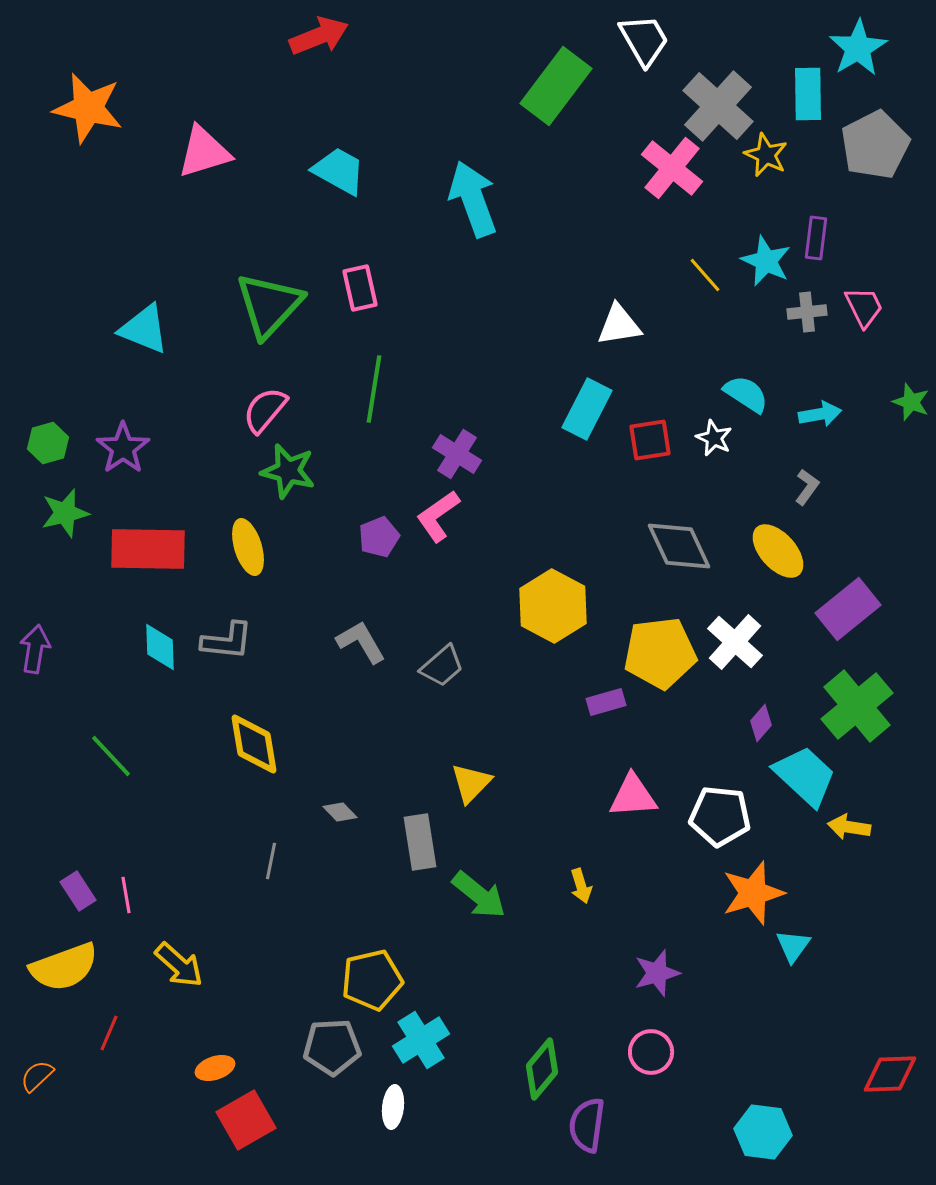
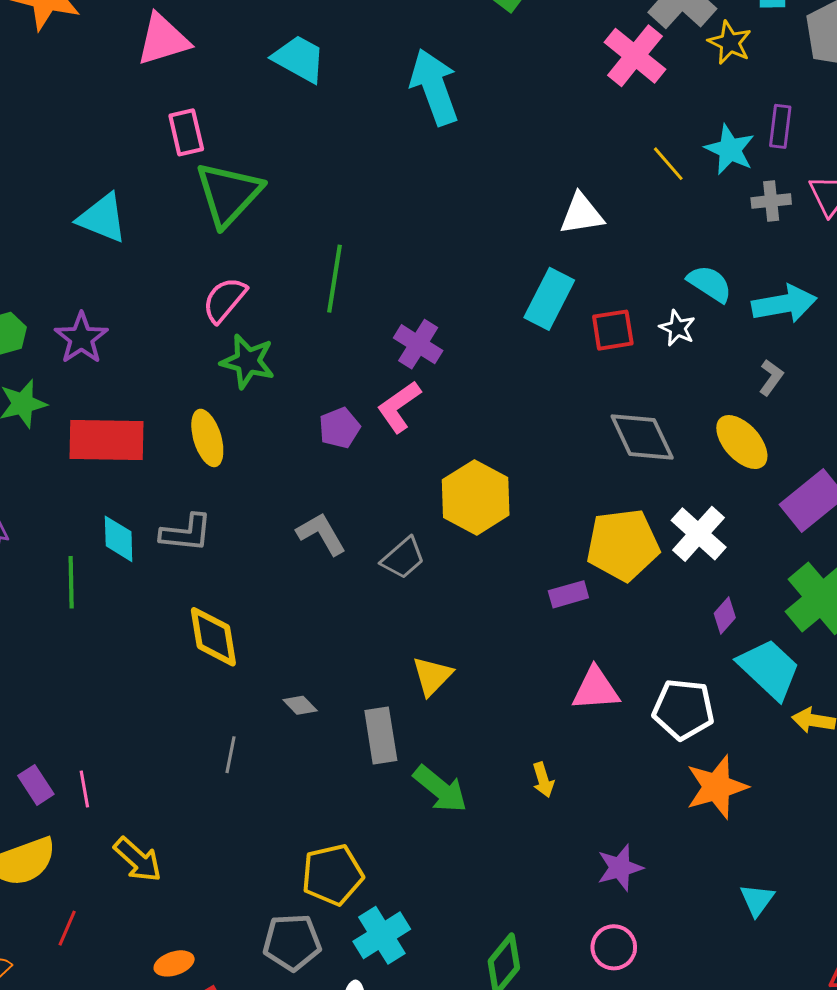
pink rectangle: (360, 288) -> (186, 132), moved
cyan arrow: (820, 414) -> (784, 304), size x1.5
yellow hexagon: (553, 606) -> (476, 497), moved
green line: (111, 756) -> (71, 582), moved, turned 42
cyan triangle: (793, 946) -> (757, 900), moved

